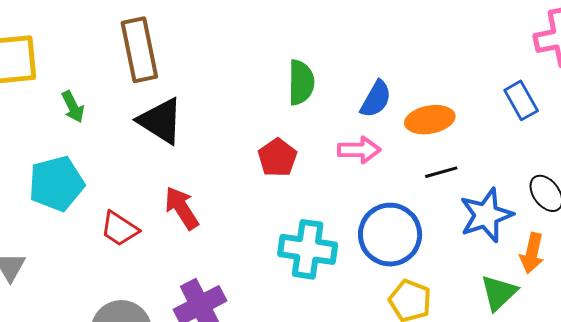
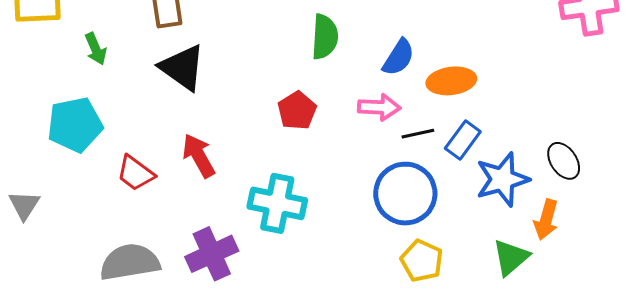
blue rectangle: (521, 100) -> (463, 140), moved, turned 63
black line: (441, 172) -> (418, 134), moved
cyan cross: (308, 249) -> (277, 203), moved

